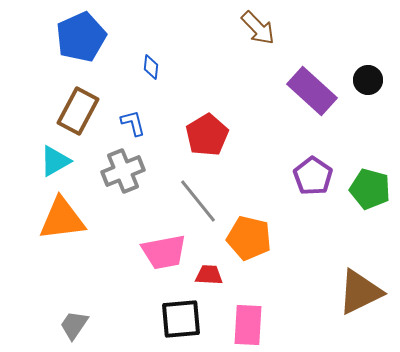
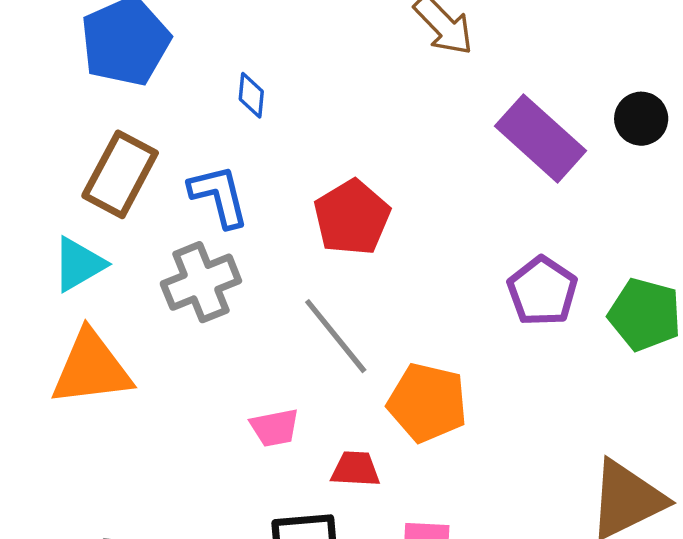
blue L-shape: (133, 123) -> (219, 196), size x1.4
pink trapezoid: (164, 252) -> (275, 428), size x0.6

